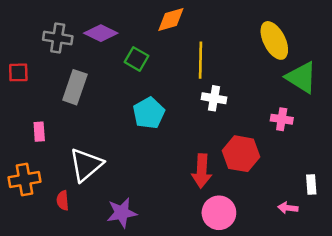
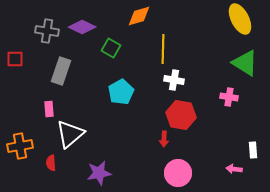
yellow ellipse: (274, 40) -> (240, 19), moved
pink rectangle: (39, 132) -> (49, 109), moved
red hexagon: (241, 154) -> (181, 115), moved
red arrow: (202, 171) -> (164, 139), size x0.6

